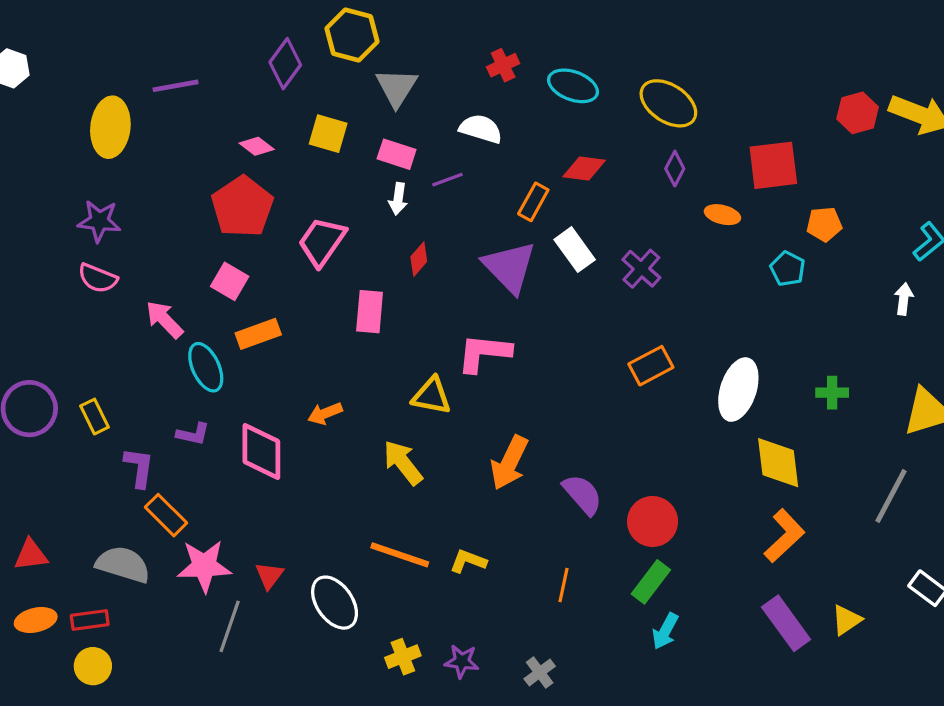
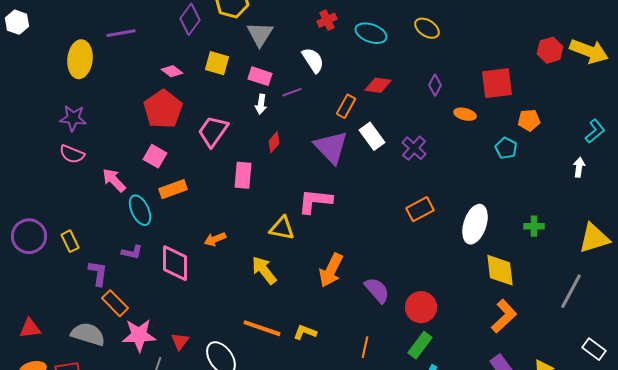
yellow ellipse: (668, 103) -> (427, 28), moved, size x0.7
white semicircle: (481, 129) -> (313, 60), turned 40

